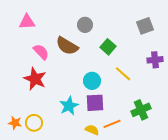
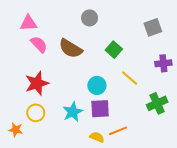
gray circle: (85, 25) -> (90, 18), moved
pink semicircle: (41, 52) -> (39, 44), moved
red star: (35, 79) -> (37, 83), turned 30
green cross: (141, 110) -> (157, 103), moved
yellow circle: (34, 123) -> (36, 113), moved

